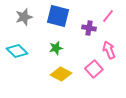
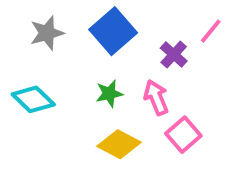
blue square: (58, 16) -> (113, 31), turned 35
purple cross: (89, 28) -> (174, 55), turned 32
pink arrow: (109, 50) -> (156, 97), moved

